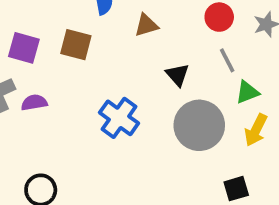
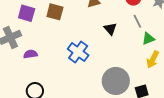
purple semicircle: (34, 103) -> (30, 54), moved
gray circle: (199, 125) -> (116, 81), moved

